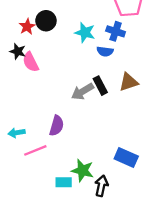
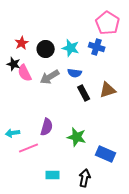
black circle: (46, 21) -> (46, 49), moved
blue semicircle: (105, 51) -> (75, 73), moved
gray arrow: (83, 91) -> (50, 77), moved
green star: (83, 170) -> (77, 137), moved

